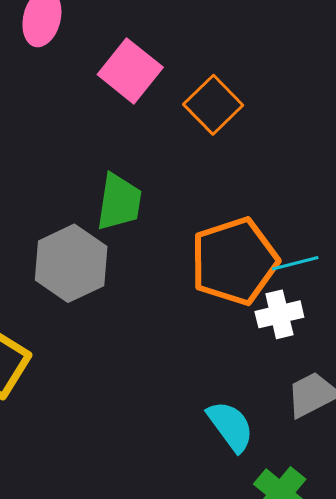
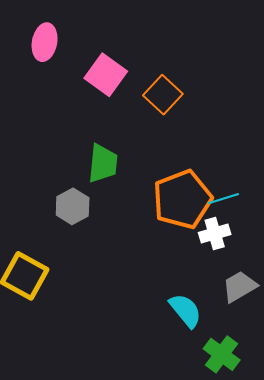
gray hexagon: (71, 263) -> (73, 206), size x0.7

